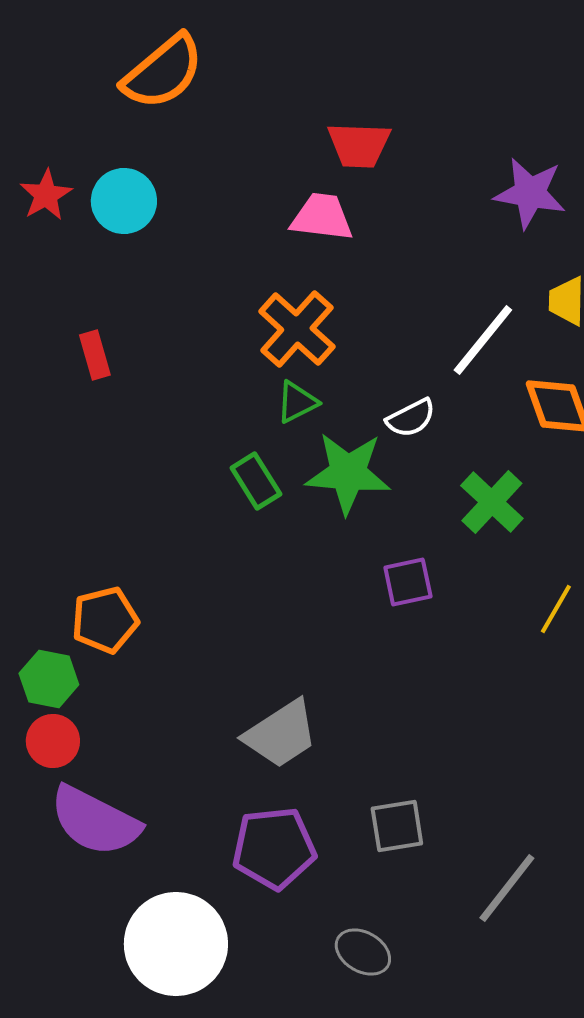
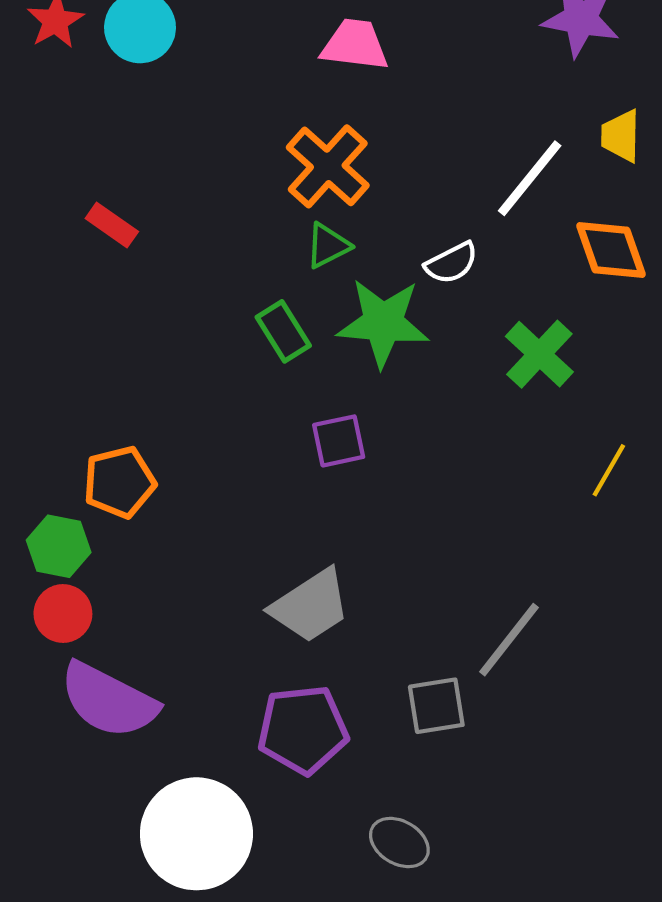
red rectangle: (95, 355) -> (112, 225), moved, turned -39
purple square: (408, 582) -> (339, 441), moved
gray line: (507, 888) -> (509, 640), moved

